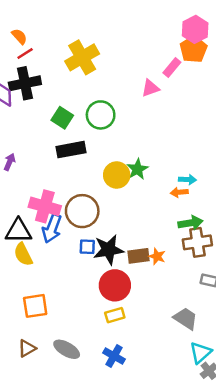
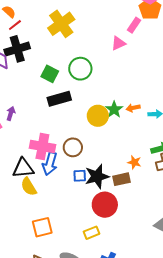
orange arrow: (179, 192) -> (133, 108), moved
brown circle: (82, 211) -> (73, 147), size x0.7
orange star: (157, 256) -> (134, 162), moved
yellow rectangle: (115, 315) -> (91, 233), moved

